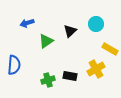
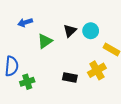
cyan circle: (96, 24) -> (91, 31), moved
green cross: (48, 80) -> (27, 82), moved

